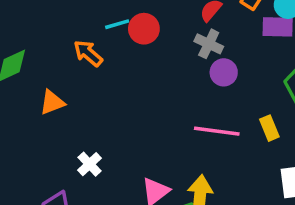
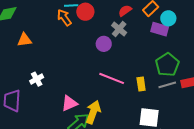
orange arrow: (88, 53) -> (64, 18), moved
purple circle: (224, 72) -> (104, 44), moved

